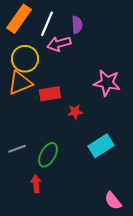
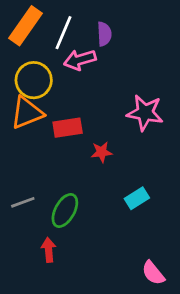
cyan rectangle: (101, 146) -> (137, 198), size x0.7

